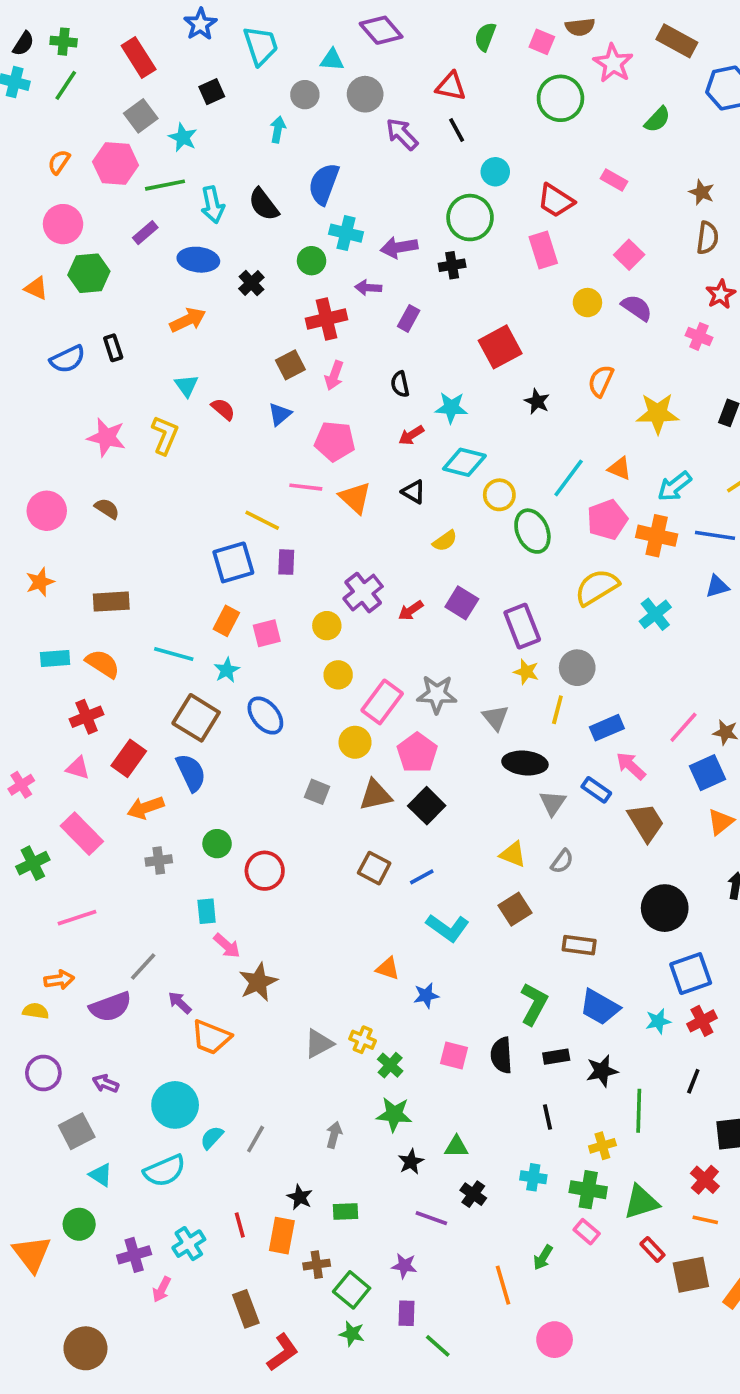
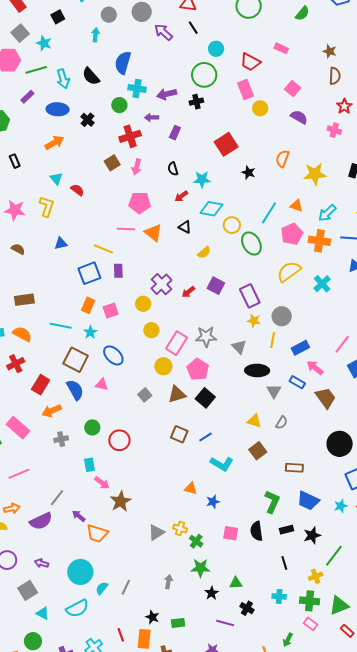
yellow circle: (587, 303) -> (260, 108), moved
blue triangle: (280, 414) -> (61, 243), moved, turned 32
pink triangle: (78, 768) -> (102, 385), moved
gray square: (317, 792) -> (145, 395), turned 32
green line: (639, 1111) -> (334, 556), turned 40

